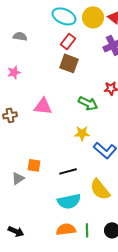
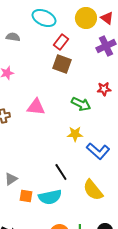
cyan ellipse: (64, 16) -> (44, 18), moved
orange square: (34, 165) -> (26, 196), moved
black line: (68, 171) -> (61, 172), turned 72
cyan semicircle: (69, 201) -> (50, 197), moved

